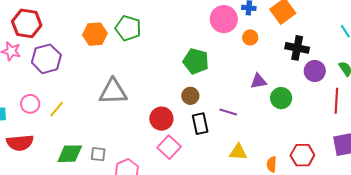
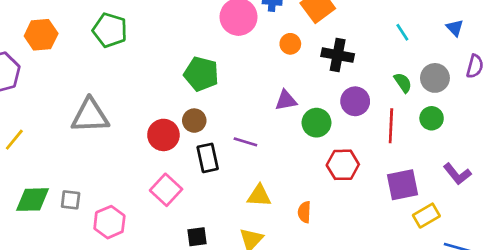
orange hexagon: (95, 34) -> (41, 35), moved
orange circle: (250, 37) -> (290, 44), moved
purple circle: (315, 71) -> (355, 101), moved
red circle: (161, 119) -> (163, 135), moved
red hexagon: (302, 155) -> (343, 165), moved

